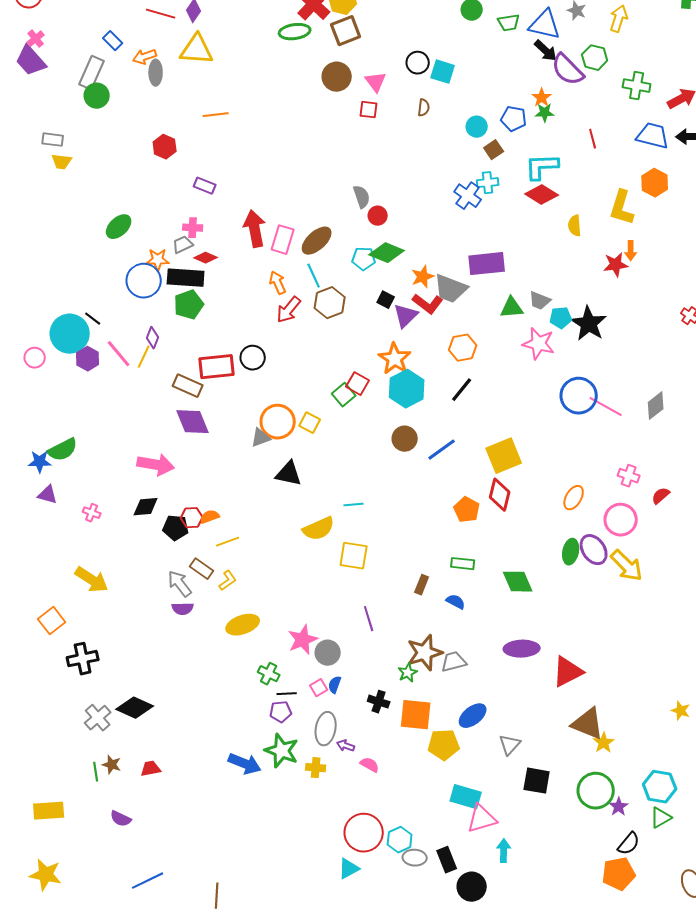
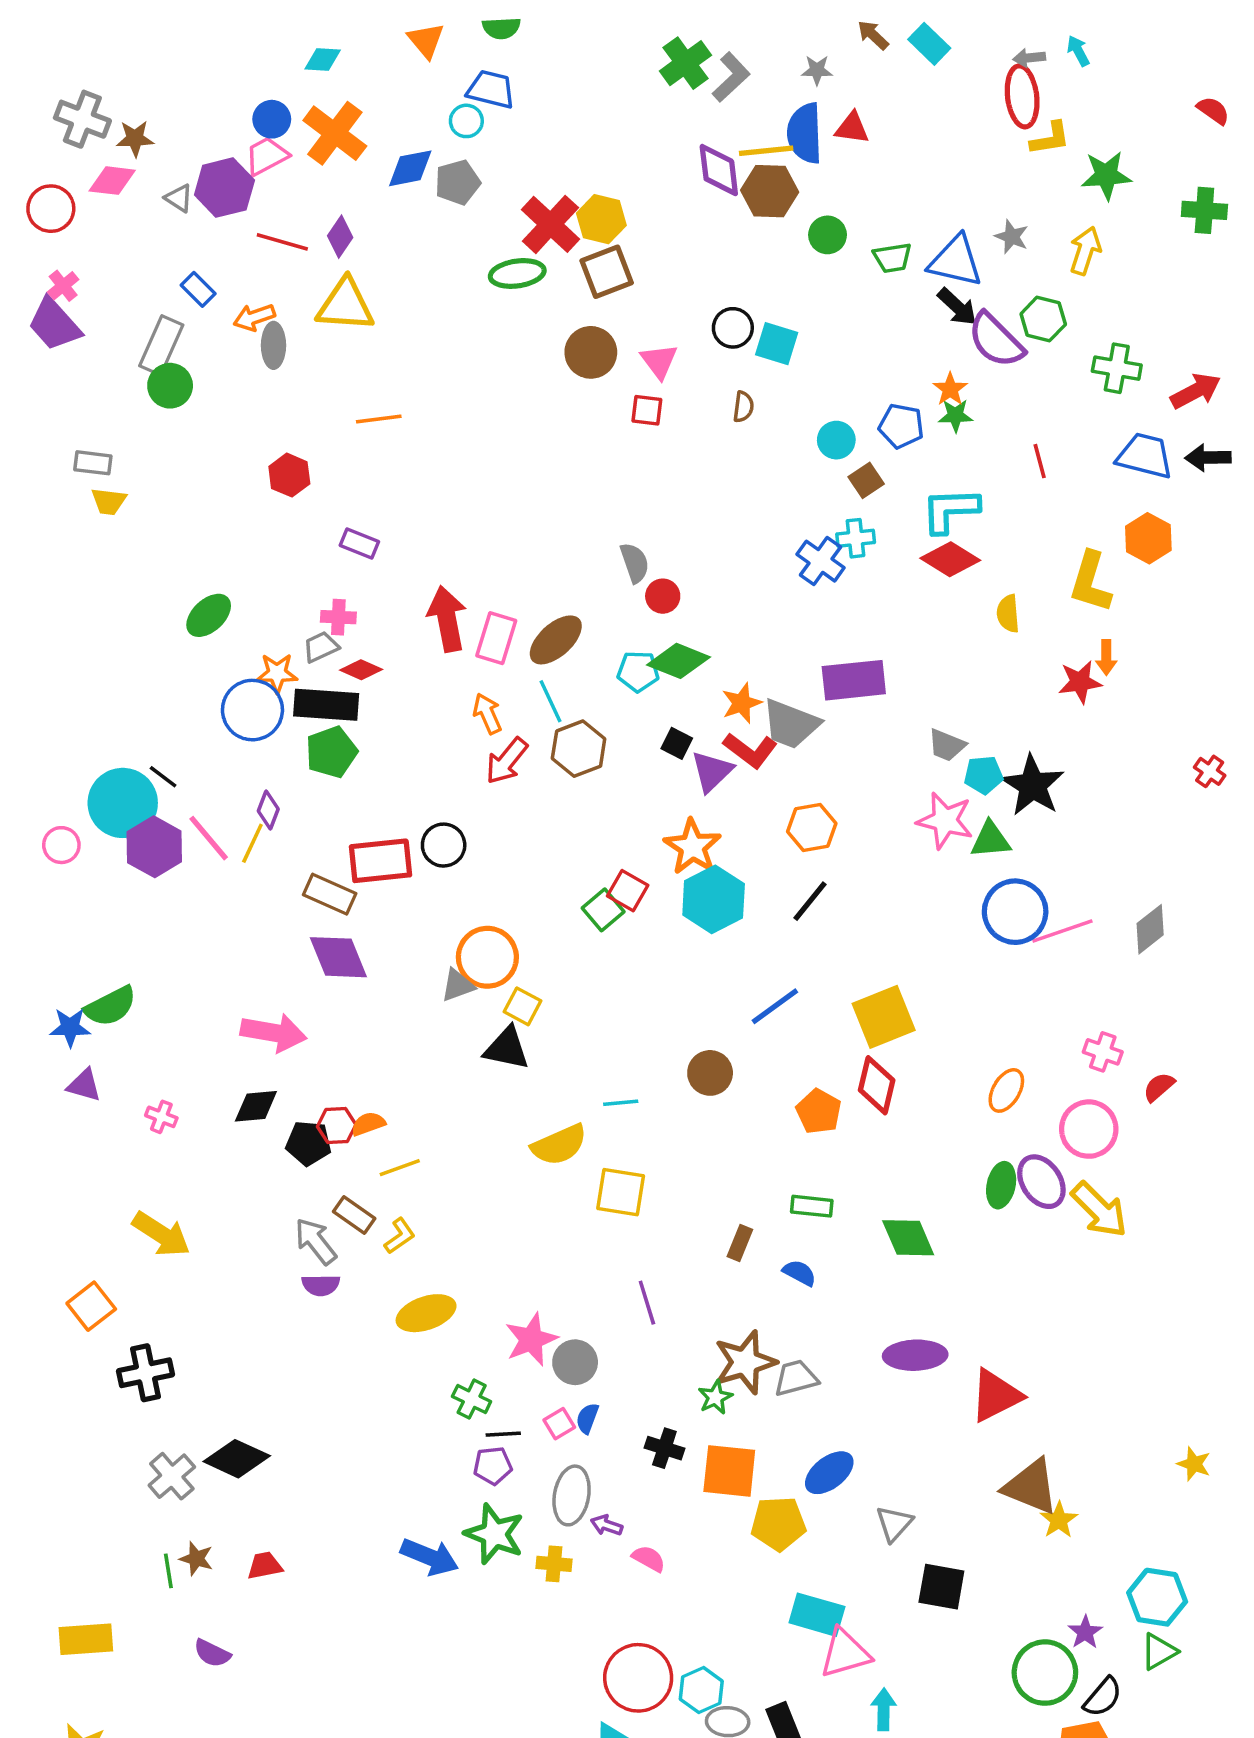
green triangle: (512, 308) -> (991, 840), moved
purple hexagon: (88, 359) -> (154, 847), size x1.4
pink line: (606, 407) -> (1062, 931), turned -48
yellow square: (310, 423) -> (522, 1006), moved
brown circle: (405, 439) -> (710, 1073), moved
green circle: (596, 791) -> (1045, 1673), moved

